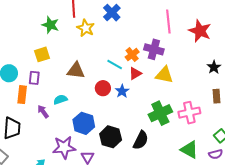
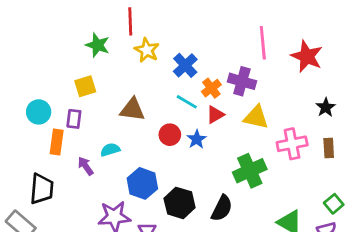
blue cross: (112, 13) -> (185, 65), moved
pink cross: (189, 113) -> (292, 144), moved

